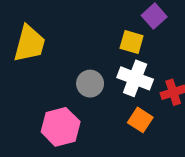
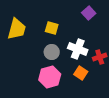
yellow square: (132, 42) -> (52, 28), moved
pink hexagon: (61, 127) -> (50, 77), moved

